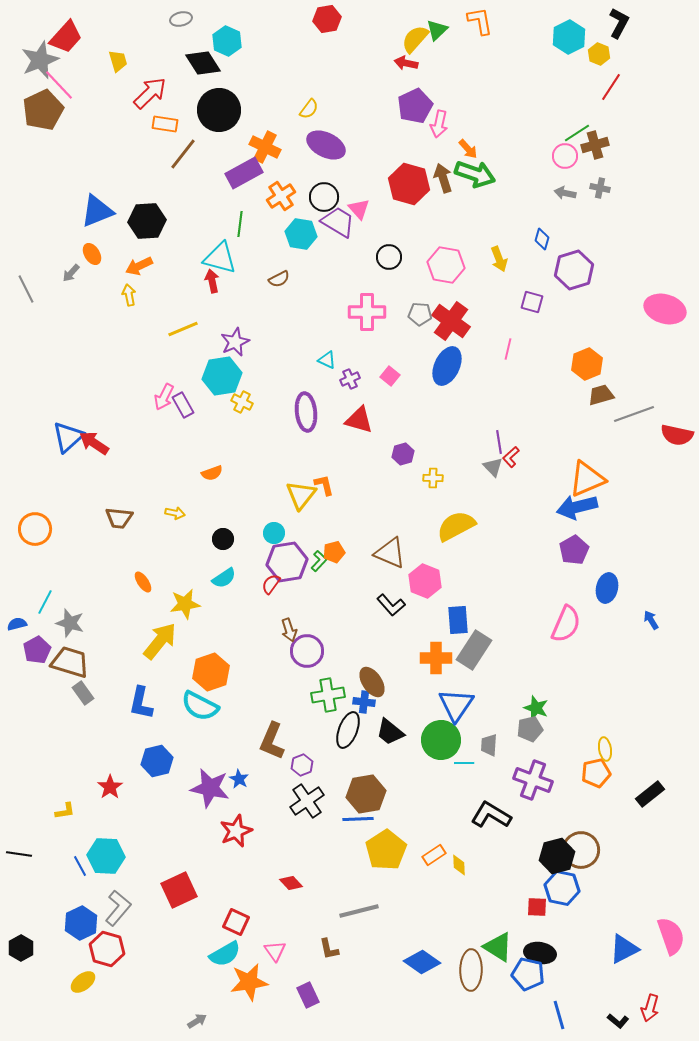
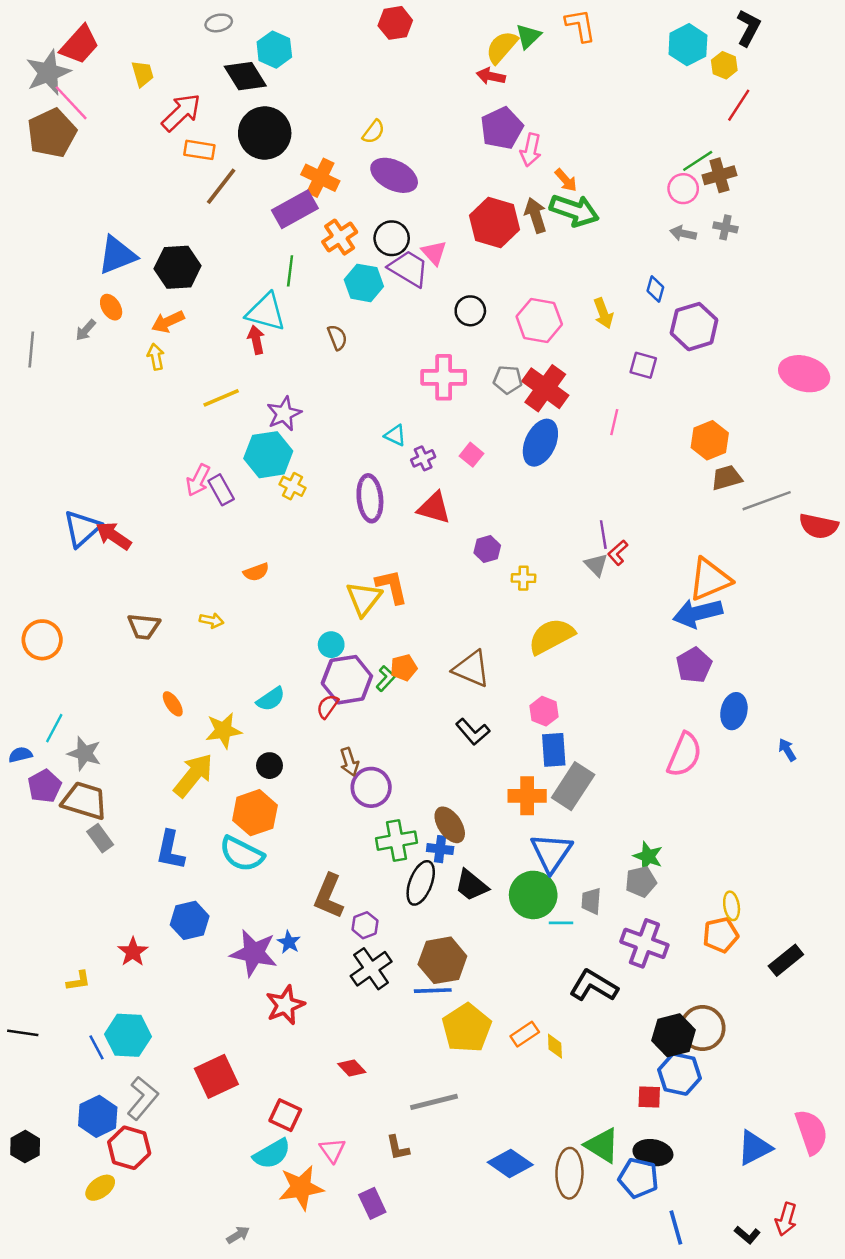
brown semicircle: (279, 279) -> (337, 337), turned -85
gray line: (26, 289) -> (31, 350), turned 32
orange L-shape: (324, 485) -> (392, 587), size x1.4
black circle: (223, 539) -> (269, 766), moved
pink hexagon: (425, 581) -> (544, 711), moved, size x0.7

